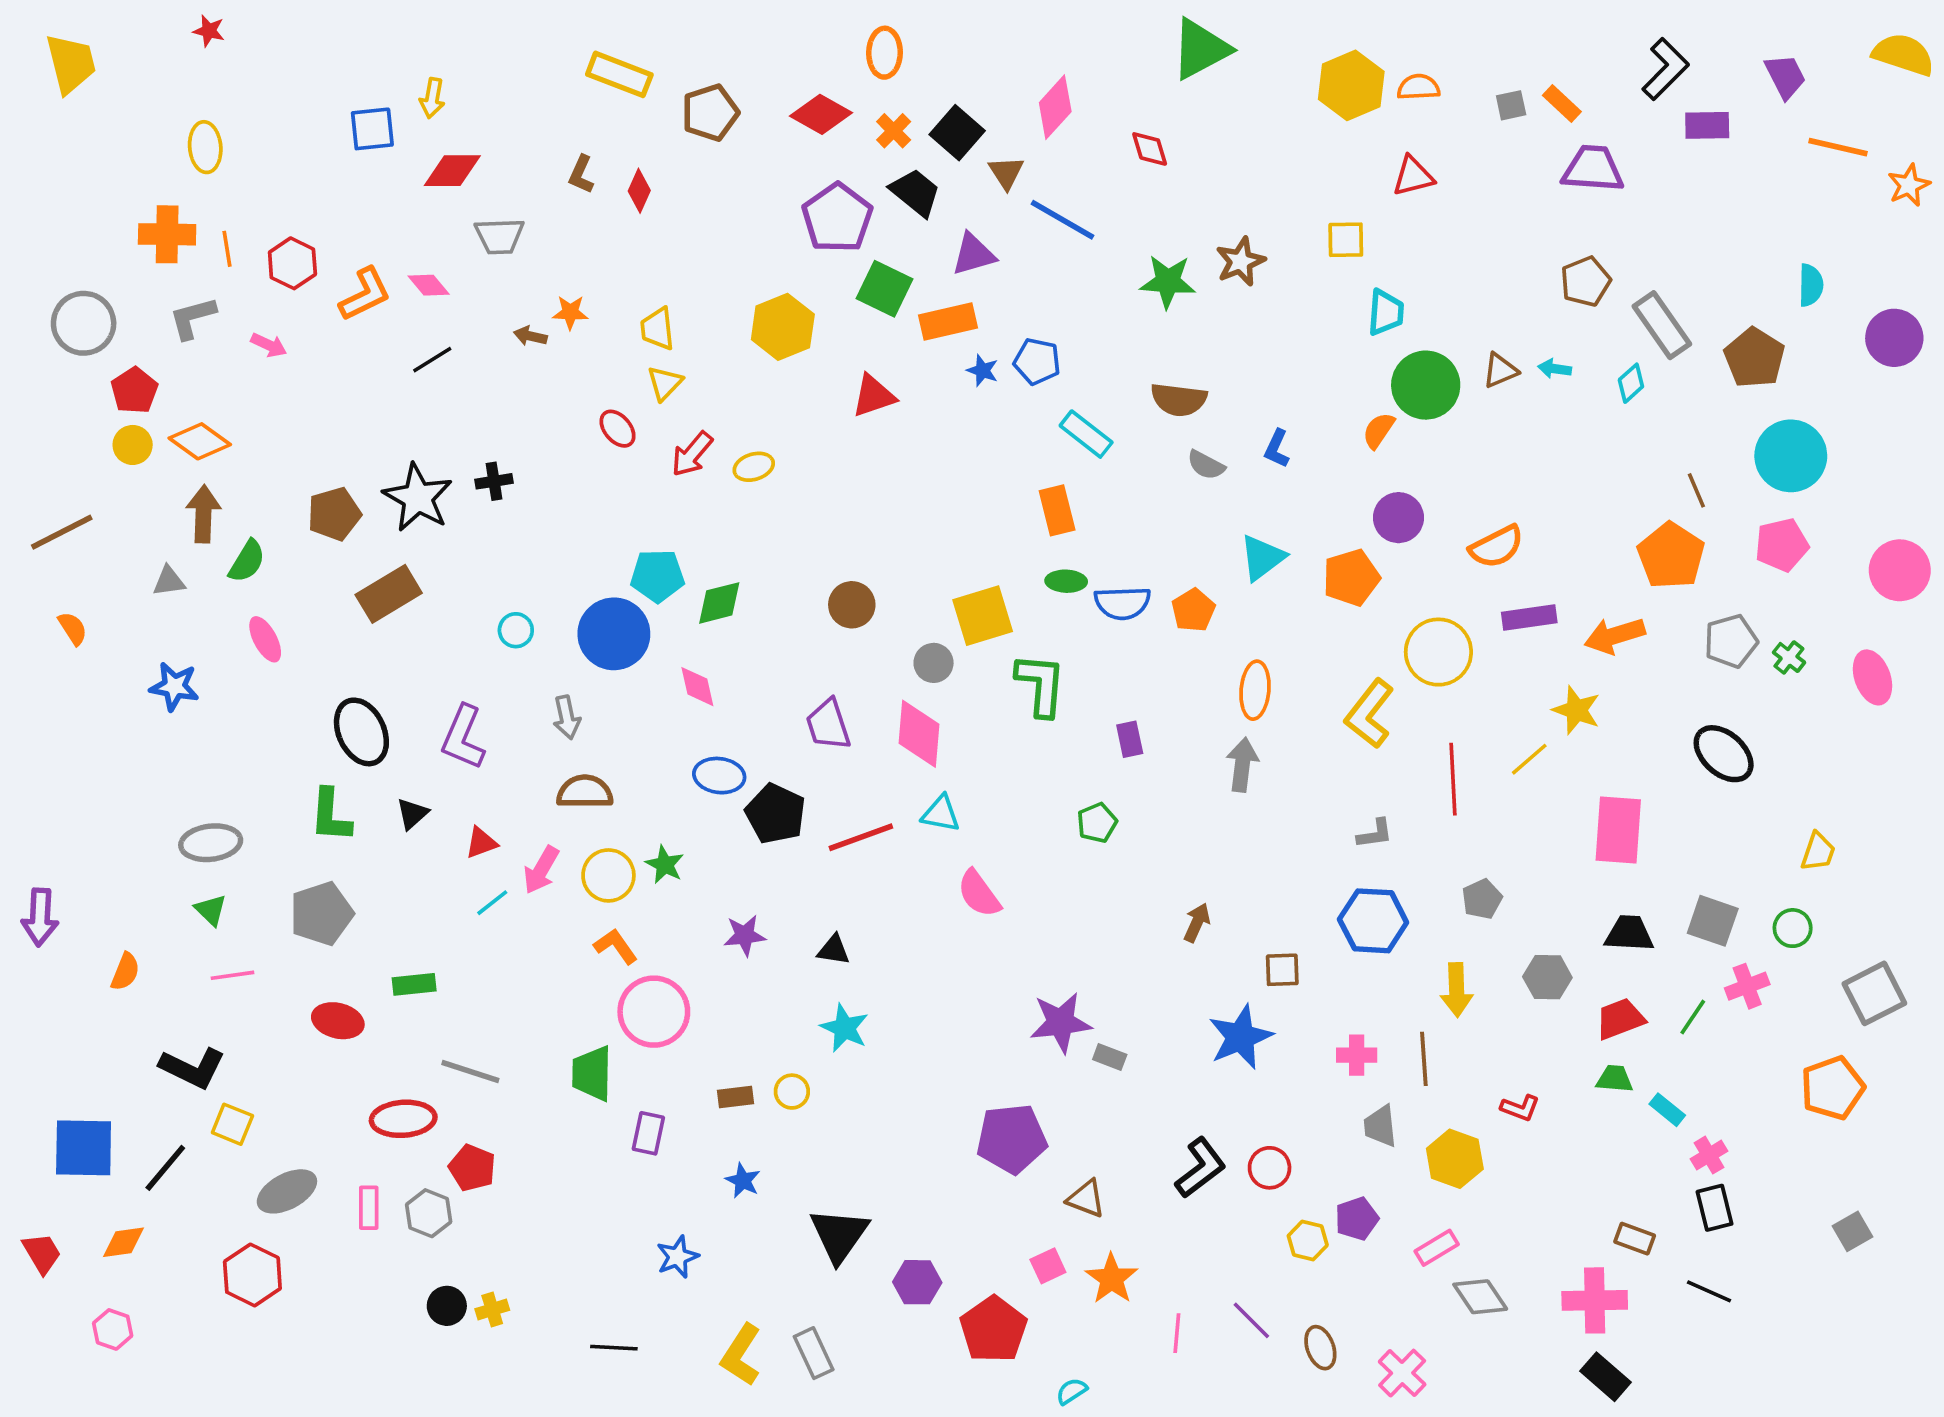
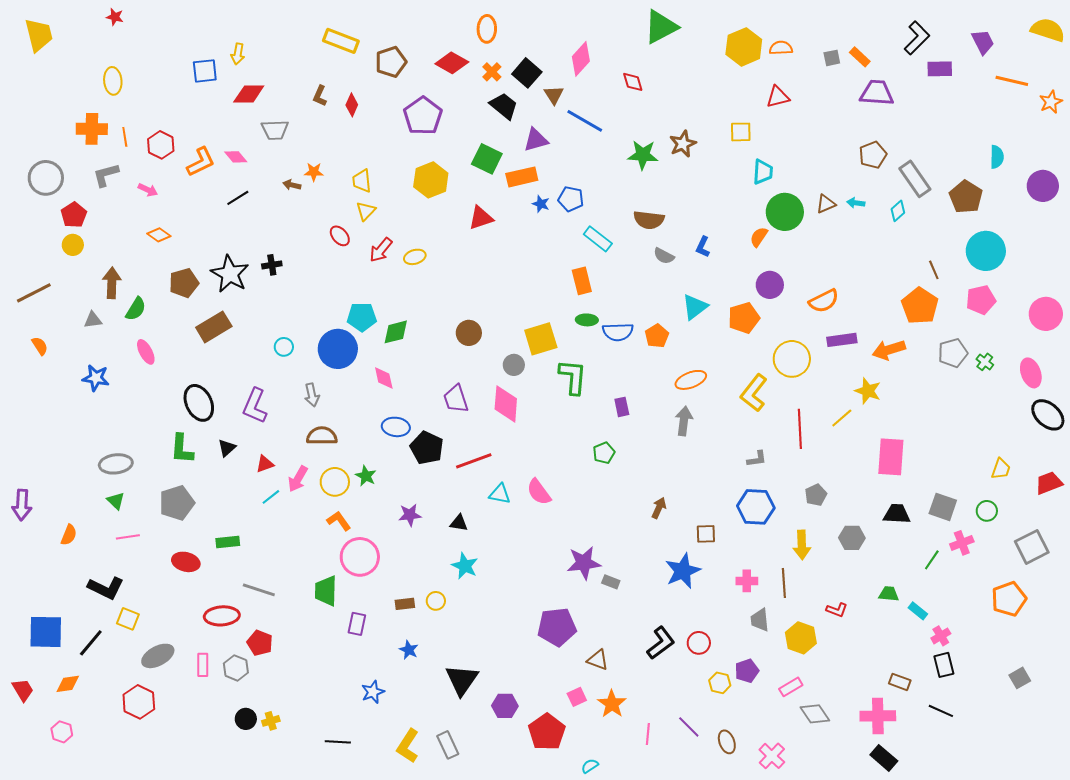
purple pentagon: (837, 218) -> (423, 116), moved
orange diamond: (200, 441) -> (159, 235), moved, size x0.7
orange ellipse: (1255, 690) -> (691, 380), turned 64
black ellipse: (1724, 754) -> (1048, 415), moved
cyan triangle: (941, 814) -> (500, 494), moved
red trapezoid: (1620, 1019) -> (1049, 483), moved

